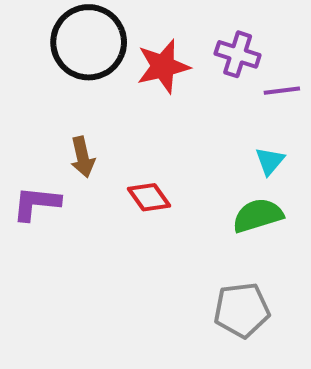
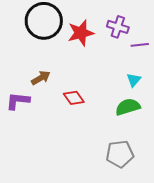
brown arrow: (83, 157) -> (41, 78), turned -108

